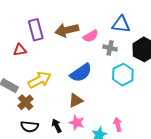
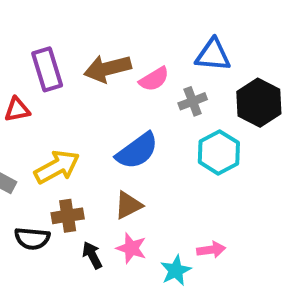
gray cross: (110, 48) -> (193, 101), turned -32
brown cross: (26, 102) -> (68, 216), moved, turned 35
pink arrow: (118, 124) -> (211, 250), turned 96
black semicircle: (30, 127) -> (32, 238), moved

